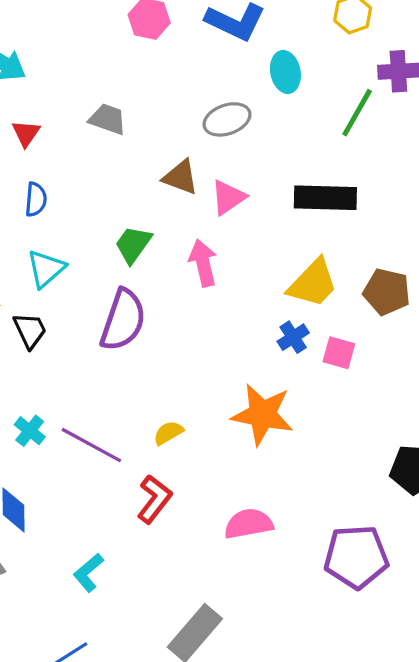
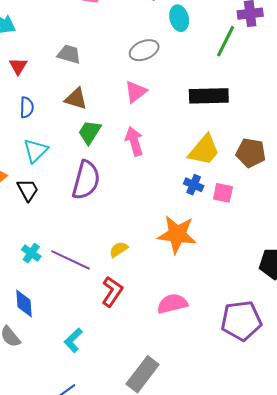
brown triangle: (181, 177) -> (76, 99), moved
pink triangle: (228, 197) -> (136, 92), moved
blue cross: (293, 337) -> (194, 185), turned -30

